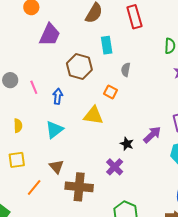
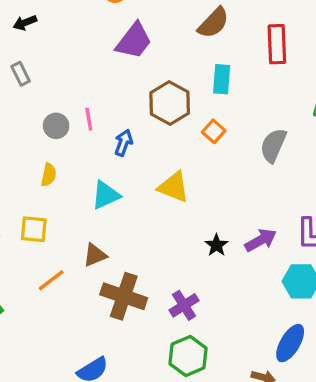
gray semicircle: (126, 70) -> (273, 145), moved, size x1.5
gray circle: (10, 80) -> (56, 126), moved
orange square: (111, 92) -> (214, 131), moved
brown triangle: (56, 167) -> (95, 255), turned 35
purple cross: (115, 167) -> (184, 305), moved

